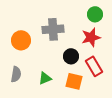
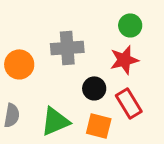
green triangle: (45, 78) -> (55, 121), size x1.5

